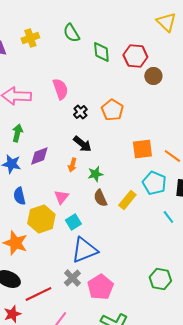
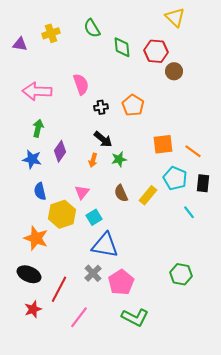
yellow triangle: (166, 22) -> (175, 17), moved
black cross: (80, 112) -> (101, 107), turned 32
purple diamond: (39, 156) -> (60, 151), turned -35
green star: (95, 174) -> (119, 159), moved
blue triangle: (84, 250) -> (105, 245), turned 32
red line: (38, 294) -> (59, 289), turned -36

